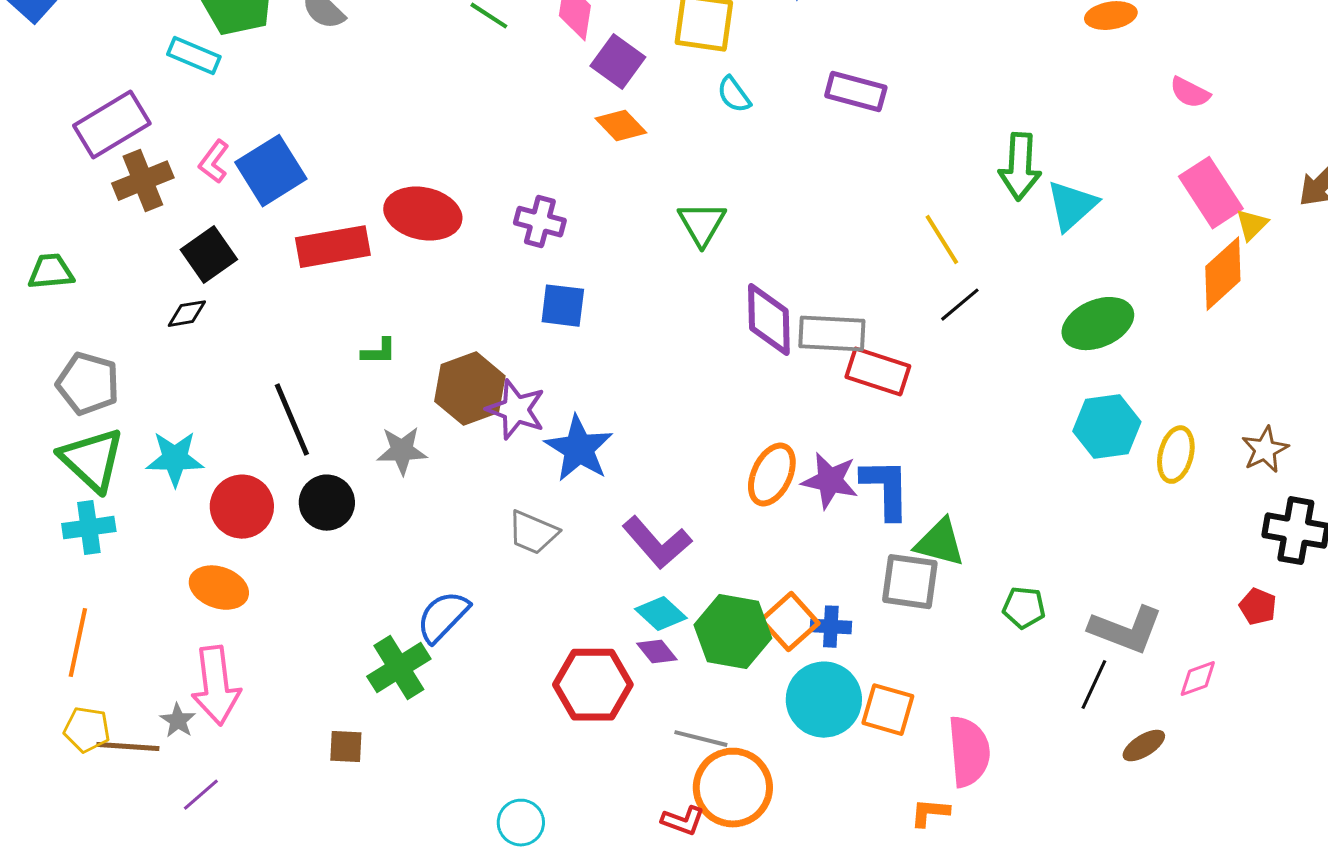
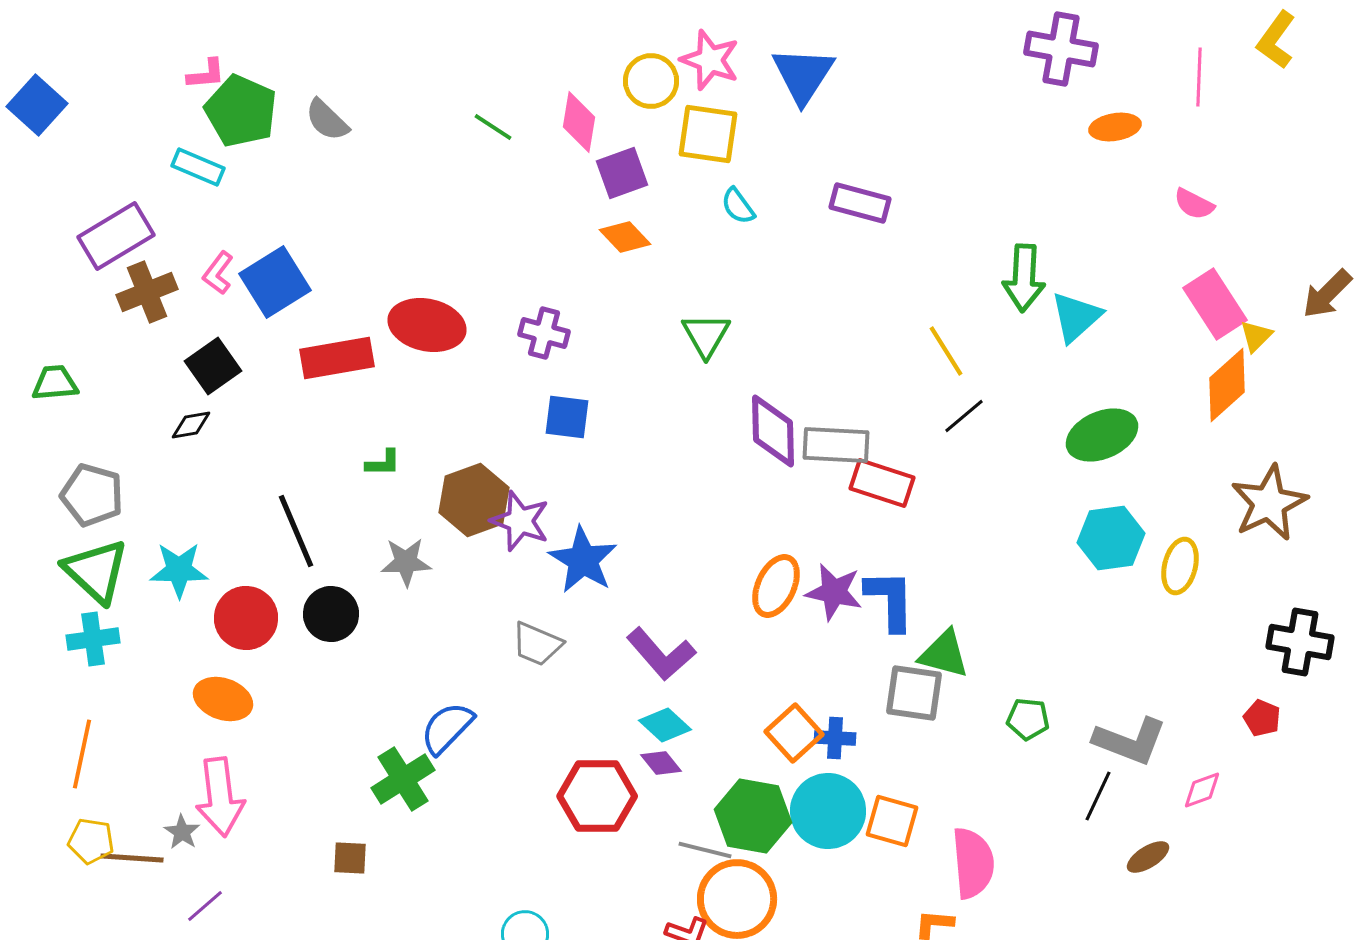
purple square: (618, 62) -> (622, 173), turned 34
brown star: (1265, 450) -> (1269, 503), moved, size x1.6
green hexagon: (733, 632) -> (753, 816), moved

